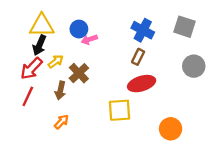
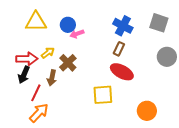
black arrow: (39, 45) -> (24, 75), moved
red arrow: (31, 68) -> (27, 59), turned -135
red ellipse: (142, 84) -> (122, 72), turned 45
red line: (28, 96) -> (36, 93), moved
orange arrow: (61, 122) -> (39, 113), moved, size x1.5

